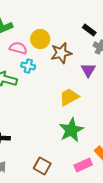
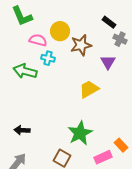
green star: (71, 130) -> (80, 133), moved

